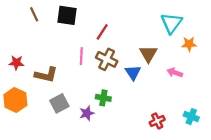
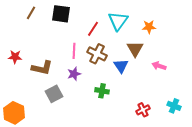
brown line: (34, 14) -> (31, 13), turned 56
cyan triangle: (171, 23) -> (118, 21), moved
orange star: (189, 44) -> (149, 27), moved
green cross: (103, 98) -> (102, 91), moved
orange hexagon: (15, 100) -> (14, 113), moved
purple star: (87, 113) -> (74, 74), moved

